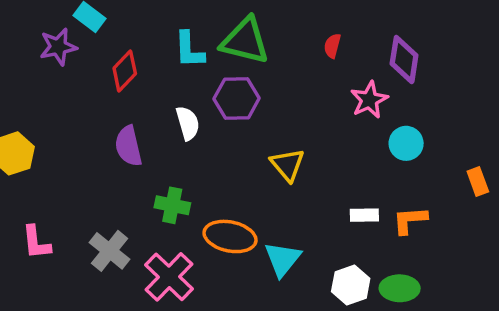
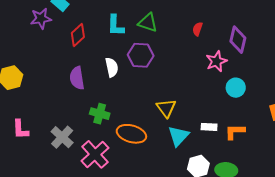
green triangle: (245, 41) -> (148, 23), size x0.7
yellow triangle: (287, 165) -> (166, 108), moved
cyan triangle: (282, 259) -> (178, 136), moved

